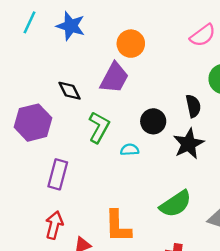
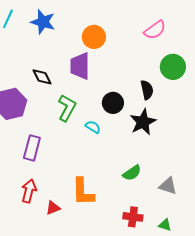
purple trapezoid: (114, 78) -> (80, 66), turned 152
cyan semicircle: (130, 150) -> (93, 127), turned 35
green semicircle: (176, 204) -> (132, 173), size x0.7

